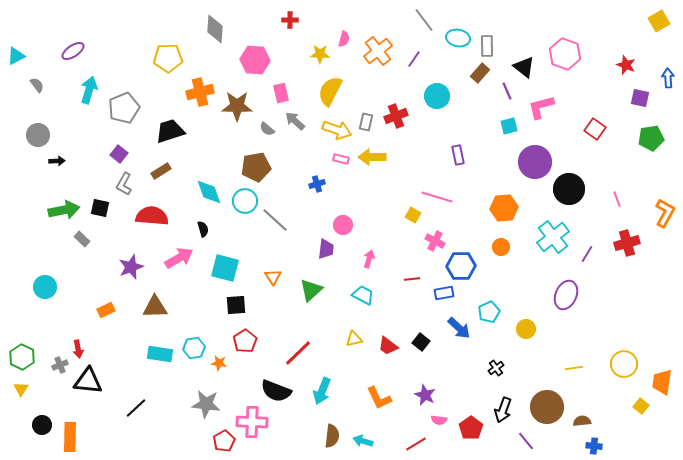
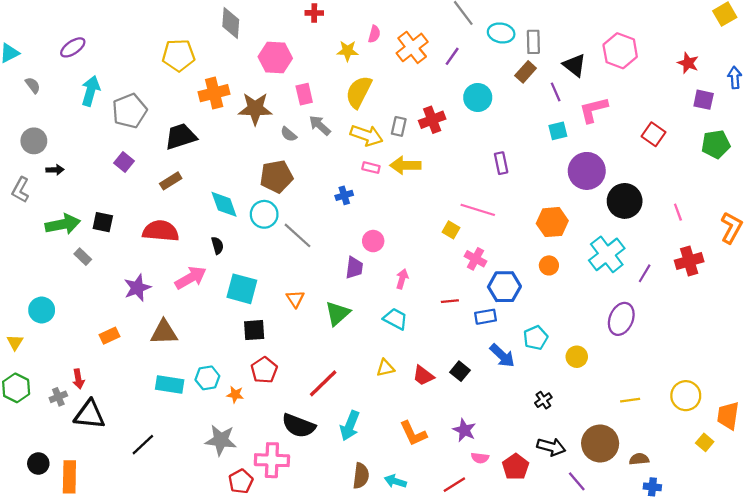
gray L-shape: (124, 184) -> (20, 190), moved
yellow triangle: (21, 389) -> (15, 342), moved
black arrow: (503, 410) -> (551, 447), turned -95

